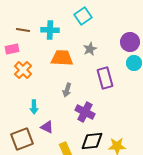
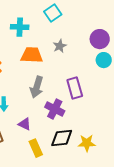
purple rectangle: (105, 78) -> (75, 88), moved
gray arrow: (67, 90) -> (37, 87), size x1.5
purple triangle: (47, 127) -> (25, 124), moved

